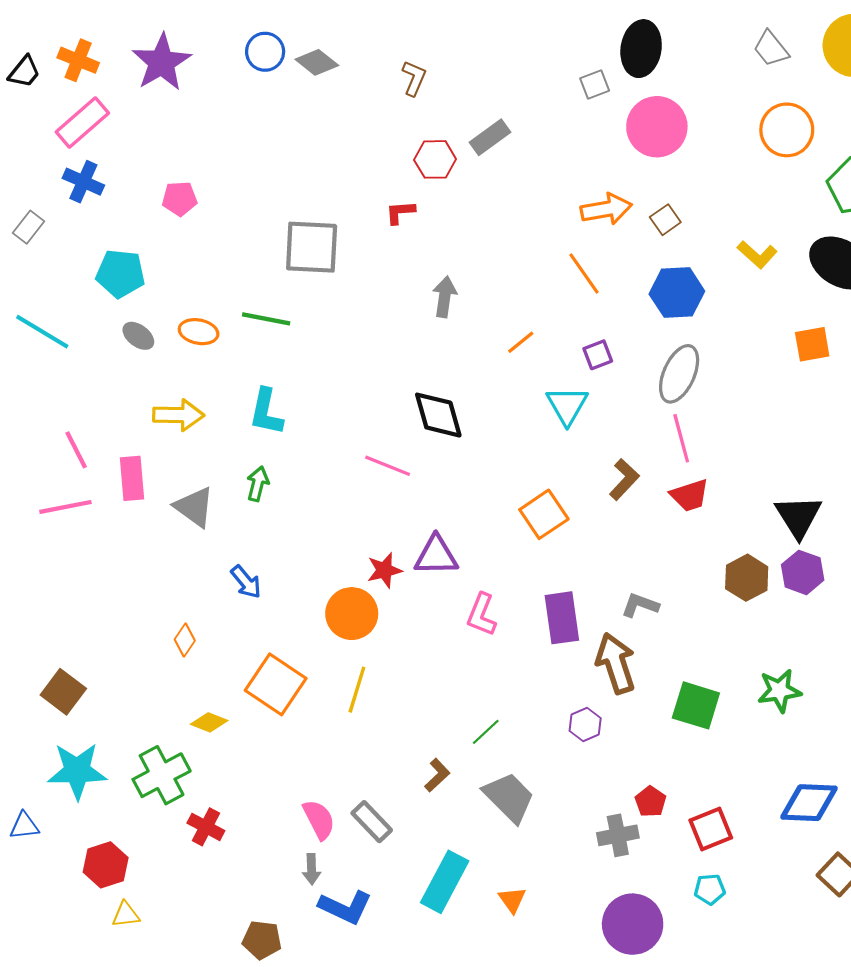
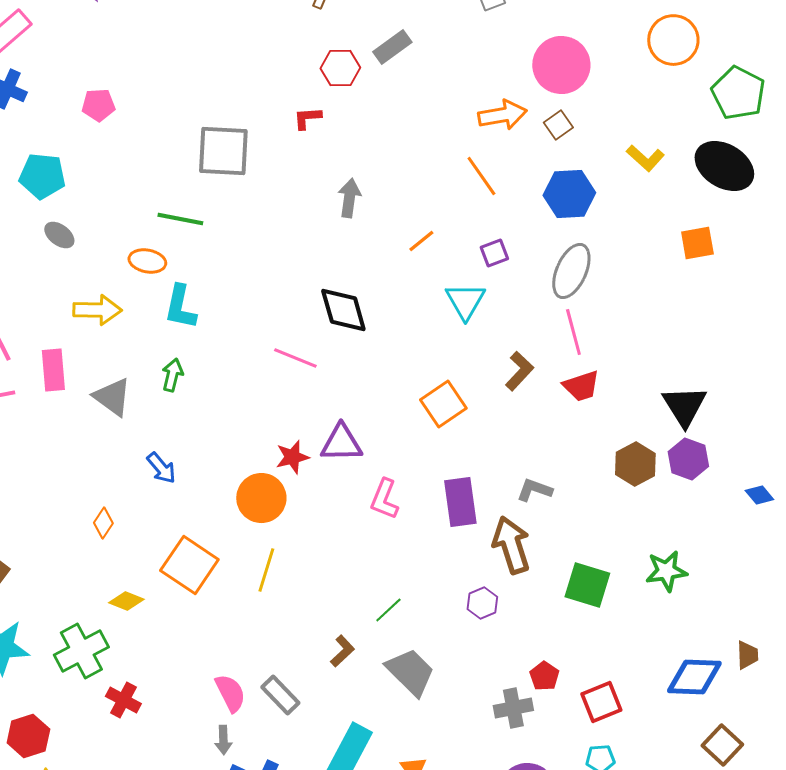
pink circle: (657, 127) -> (561, 65), moved
orange ellipse: (199, 332) -> (147, 261), moved

